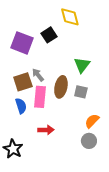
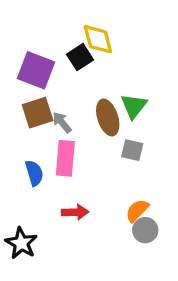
yellow diamond: (70, 17) -> (98, 39), moved
brown square: (23, 82) -> (38, 113), moved
brown ellipse: (61, 87) -> (108, 118), moved, turned -30
orange semicircle: (92, 121) -> (137, 211), moved

